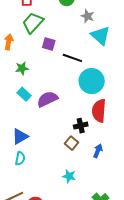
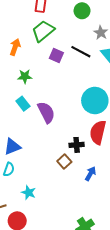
black line: (72, 58) -> (81, 52), moved
purple semicircle: (47, 99) -> (46, 112), turned 80
cyan star: (69, 176) -> (29, 193), moved

